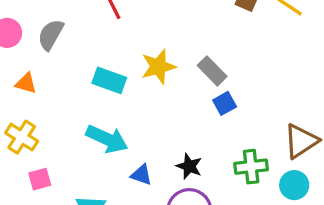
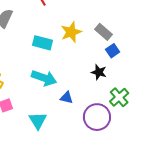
black star: (189, 166) -> (99, 72), moved
green cross: (251, 167) -> (119, 97), moved, turned -30

